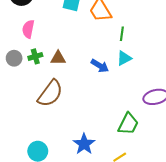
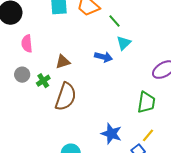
green line: (122, 34) -> (115, 21), turned -32
green cross: (35, 56) -> (43, 81), moved

